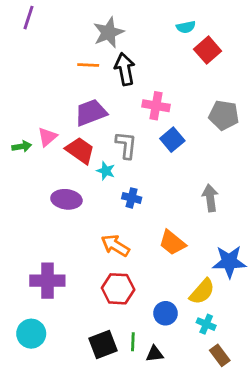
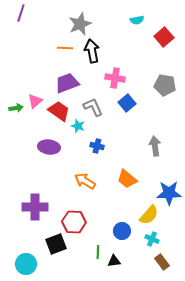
red square: (208, 50) -> (164, 37), moved
gray L-shape: (126, 145) -> (93, 107), turned -30
red hexagon: (118, 289) -> (74, 222), moved
cyan circle: (31, 334) -> (26, 264), moved
black square: (103, 344) -> (56, 244), moved

